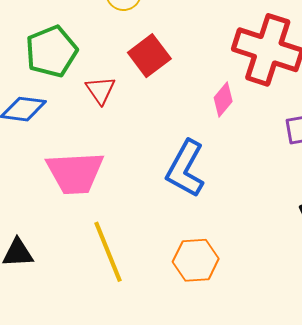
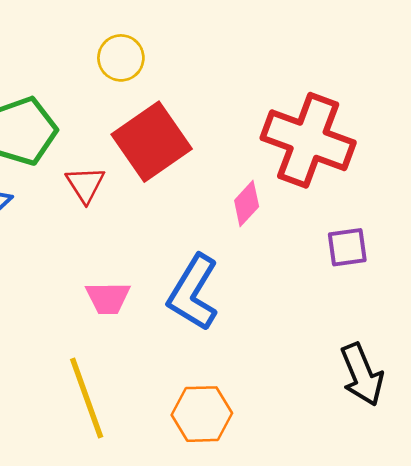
red square: (149, 56) -> (152, 142), size x1.4
pink trapezoid: (75, 173) -> (108, 298), moved, size x0.6

